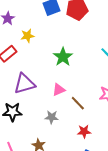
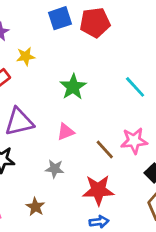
brown line: (78, 103) -> (105, 149), moved
red star: (84, 132) -> (98, 190), size x1.6

